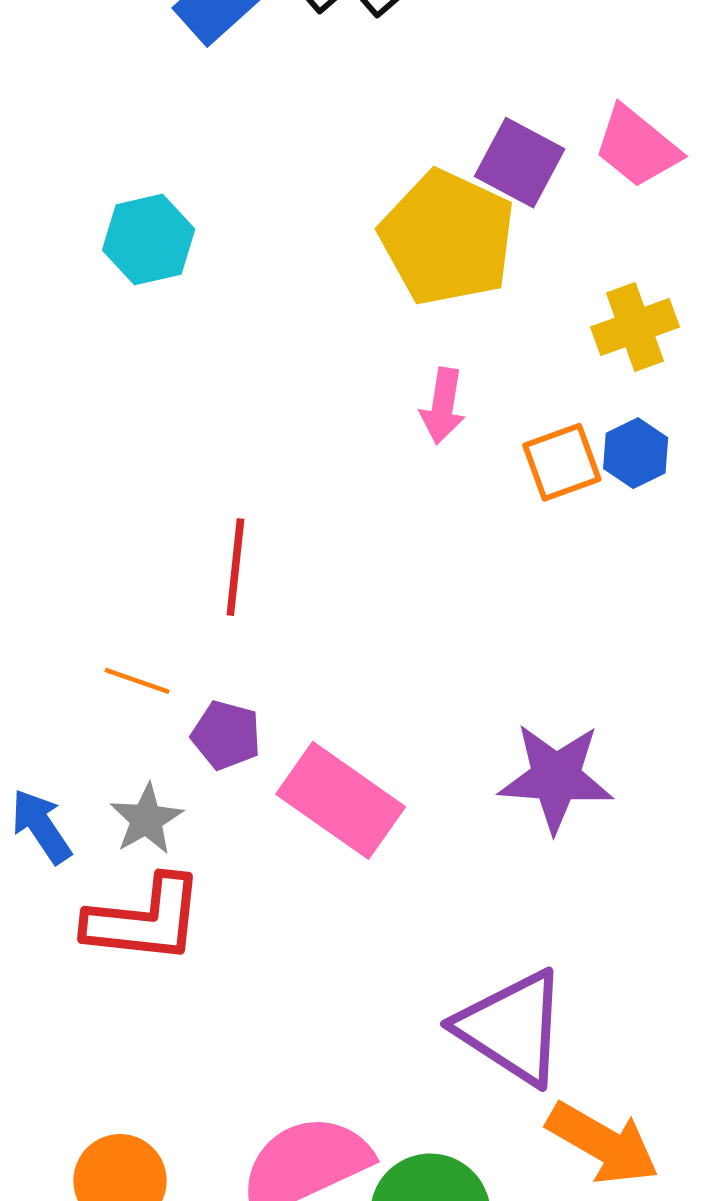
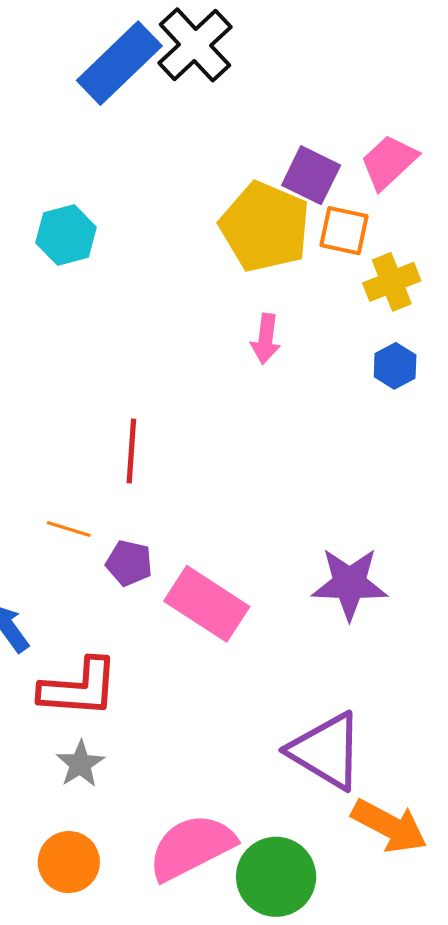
pink trapezoid: (637, 147) -> (389, 162), turned 100
orange square: (562, 462) -> (344, 231), moved, turned 34
gray star: (146, 819) -> (80, 764), moved

